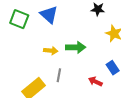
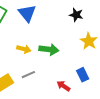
gray line: (59, 75) -> (28, 75), turned 48

